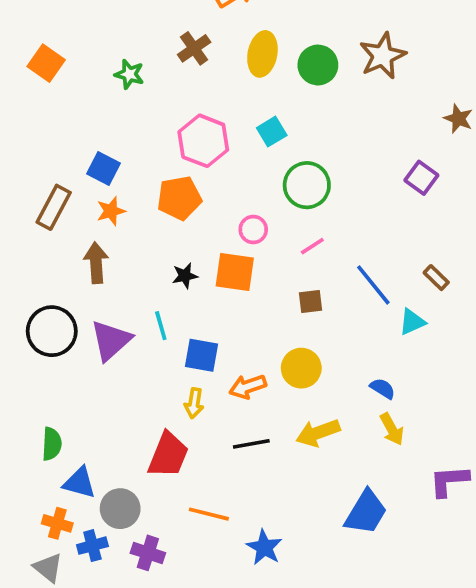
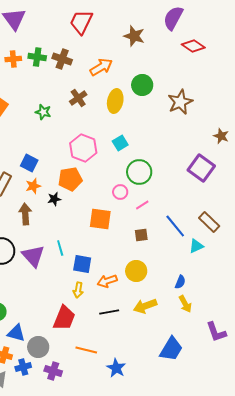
green circle: (318, 65) -> (142, 85), moved
purple square: (421, 178) -> (201, 168), size x1.5
pink circle: (253, 229) -> (120, 192), moved
black star: (185, 276) -> (54, 199), moved
brown rectangle: (436, 278) -> (209, 222), size x1.5
purple triangle: (111, 340) -> (33, 256), turned -30
blue semicircle: (383, 388) -> (180, 282), turned 80
purple L-shape: (449, 481) -> (216, 332), turned -105

